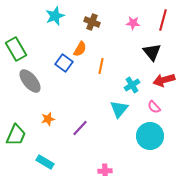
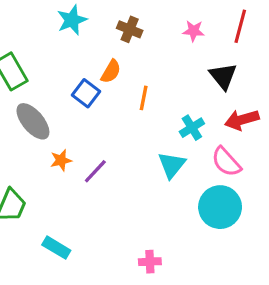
pink semicircle: (154, 107) -> (226, 162), size x1.5
orange star: (48, 119) -> (61, 160), moved
purple line: (80, 128) -> (95, 171), moved

